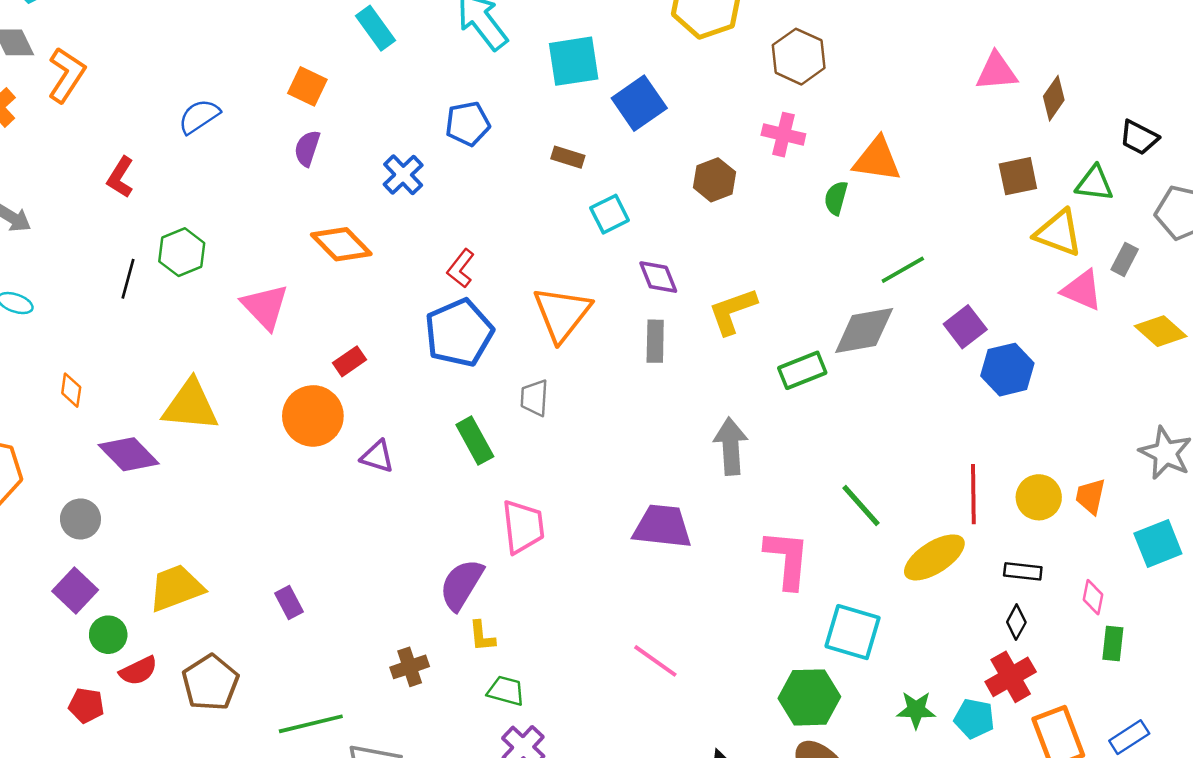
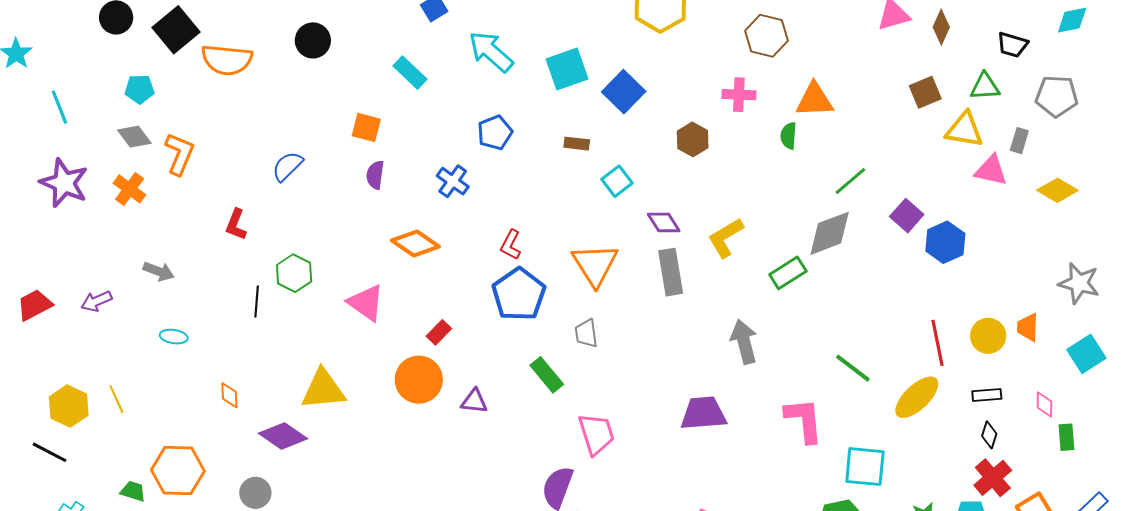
brown hexagon: (799, 57) -> (766, 36), moved
gray rectangle: (655, 341) -> (671, 272), size x1.4

